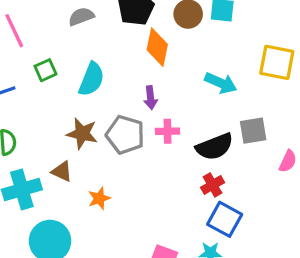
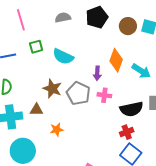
orange diamond: (157, 47) -> (116, 60), moved
cyan semicircle: (91, 79) -> (63, 57), turned 85
brown triangle: (62, 171) -> (36, 110), turned -32

